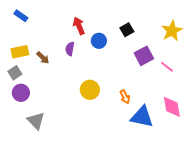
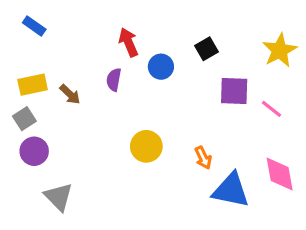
purple square: (144, 56) -> (234, 91), turned 30

